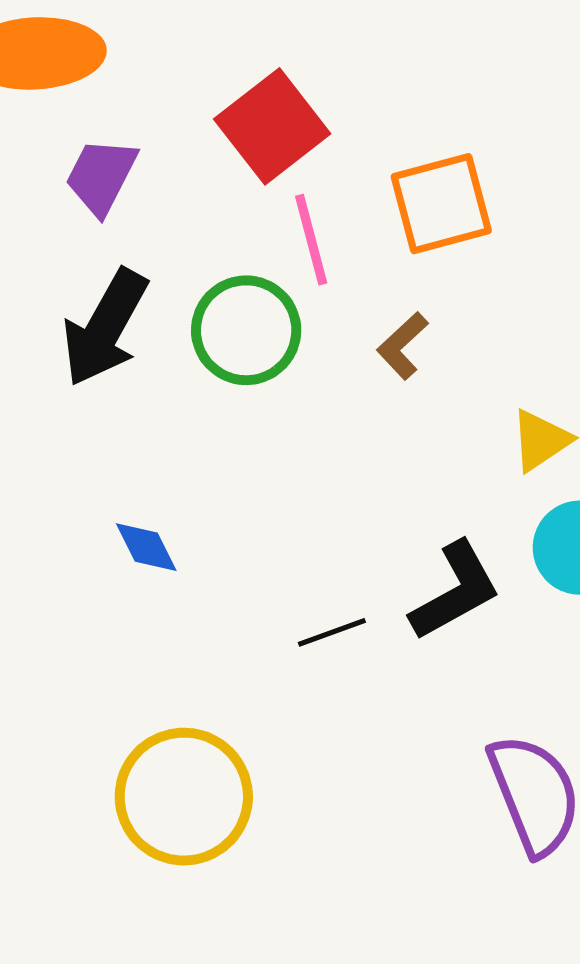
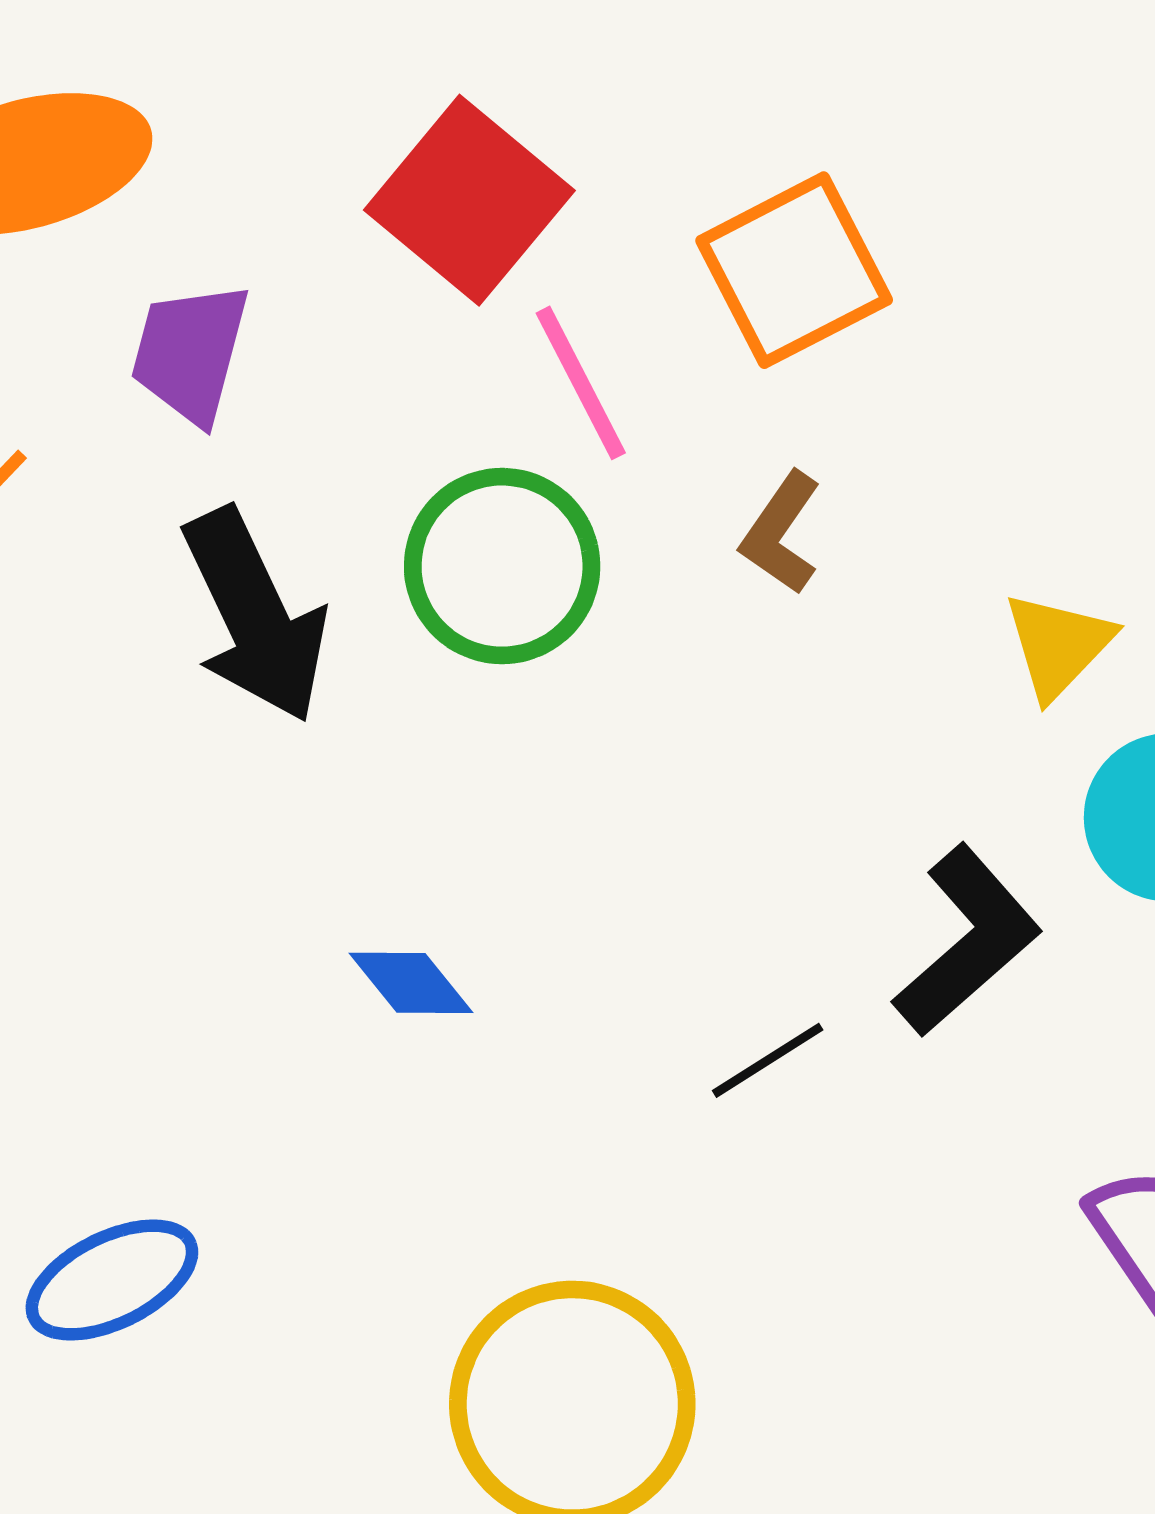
black arrow: (105, 328) -> (255, 616), turned -42

